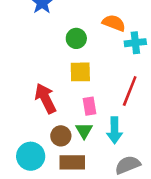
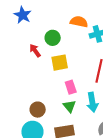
red arrow: (45, 98) -> (35, 51), moved, size x0.6
brown circle: (61, 136) -> (38, 110), moved

